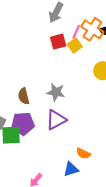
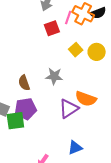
yellow square: (75, 45) -> (76, 50), moved
purple triangle: (56, 120) -> (69, 108), moved
orange semicircle: (83, 153) -> (86, 99), moved, size x1.5

